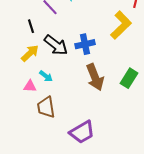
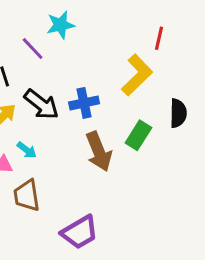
green rectangle: (129, 78) -> (138, 135), moved

